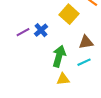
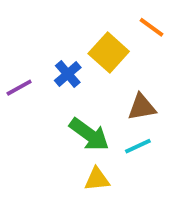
blue cross: (41, 30) -> (68, 74), moved
green arrow: (59, 56) -> (89, 134), turned 110

